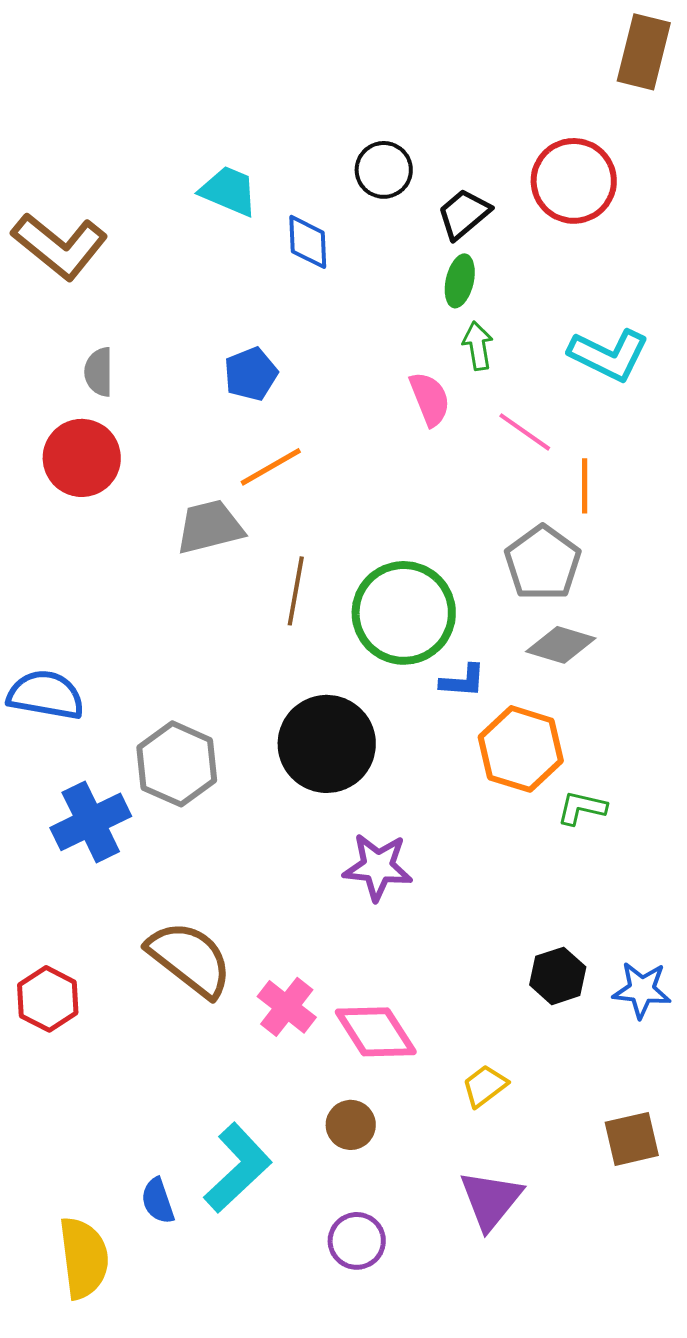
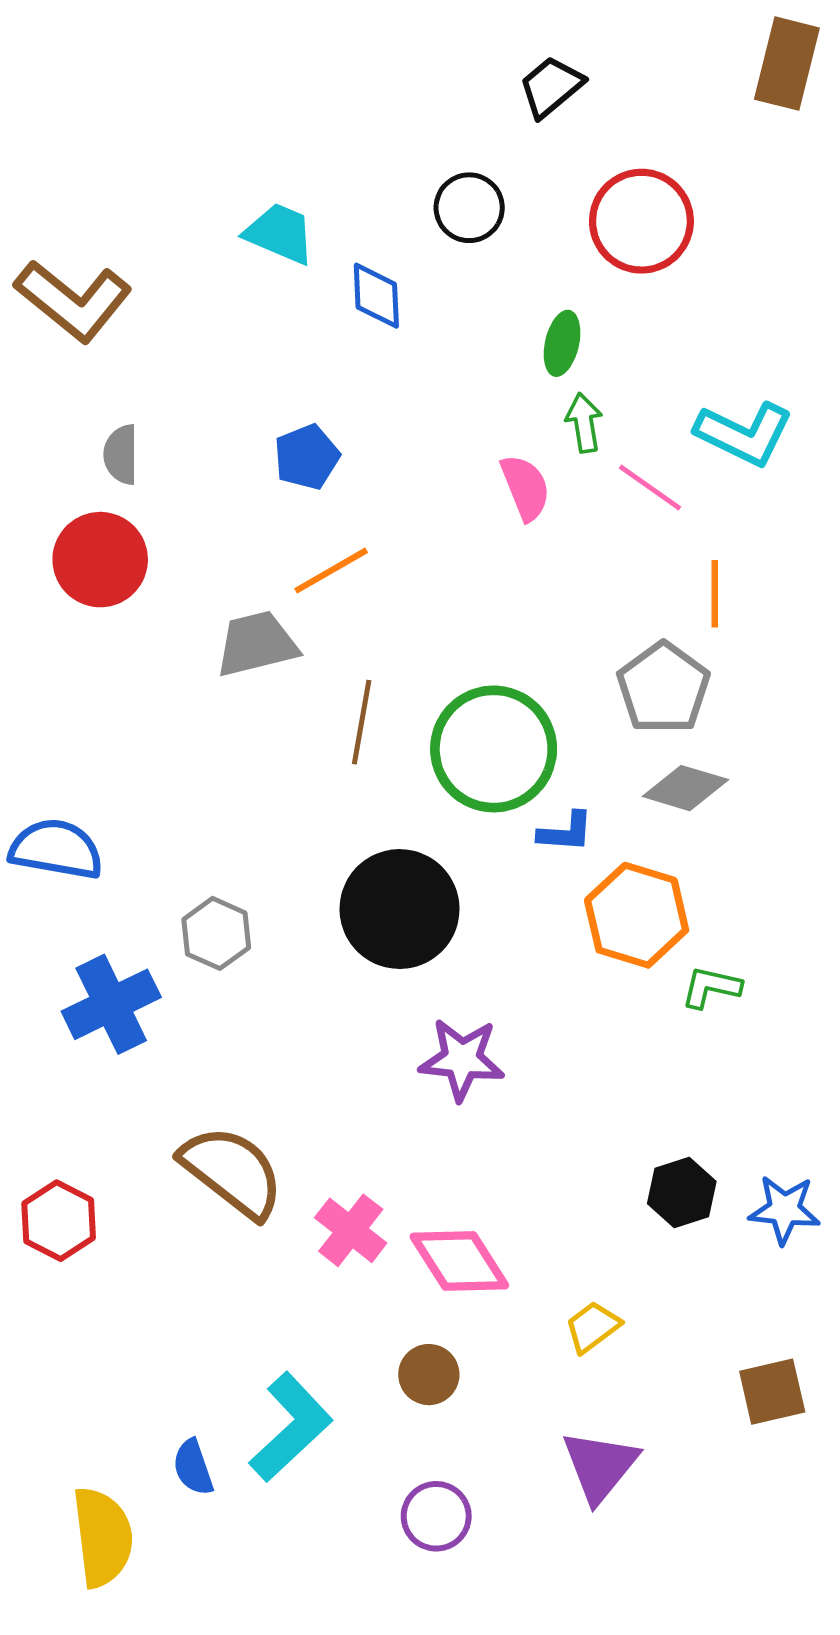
red circle: (574, 181) -> (641, 221), moved
black trapezoid: (464, 214) -> (551, 87), moved
pink line: (525, 432) -> (650, 488), moved
gray hexagon: (177, 764) -> (216, 933), size x0.7

